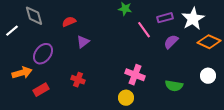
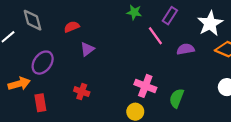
purple rectangle: (165, 18) -> (170, 16), moved, turned -42
purple semicircle: (171, 42) -> (186, 49), turned 35
green semicircle: (174, 86) -> (177, 98), moved, turned 102
red rectangle: (41, 90) -> (40, 103), turned -70

